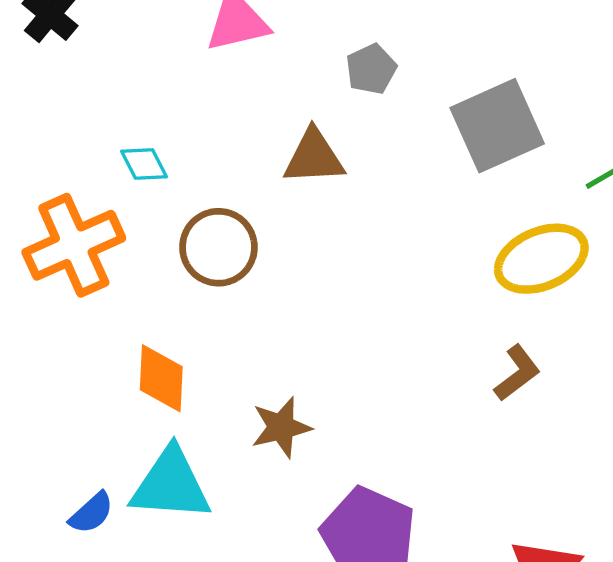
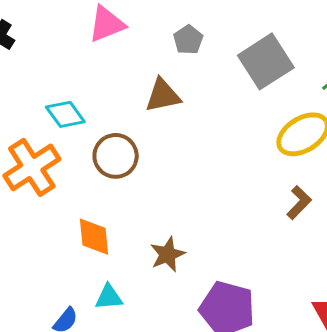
cyan diamond: (144, 164) -> (65, 114), size x1.4
cyan triangle: (171, 485) -> (109, 297), size x0.6

